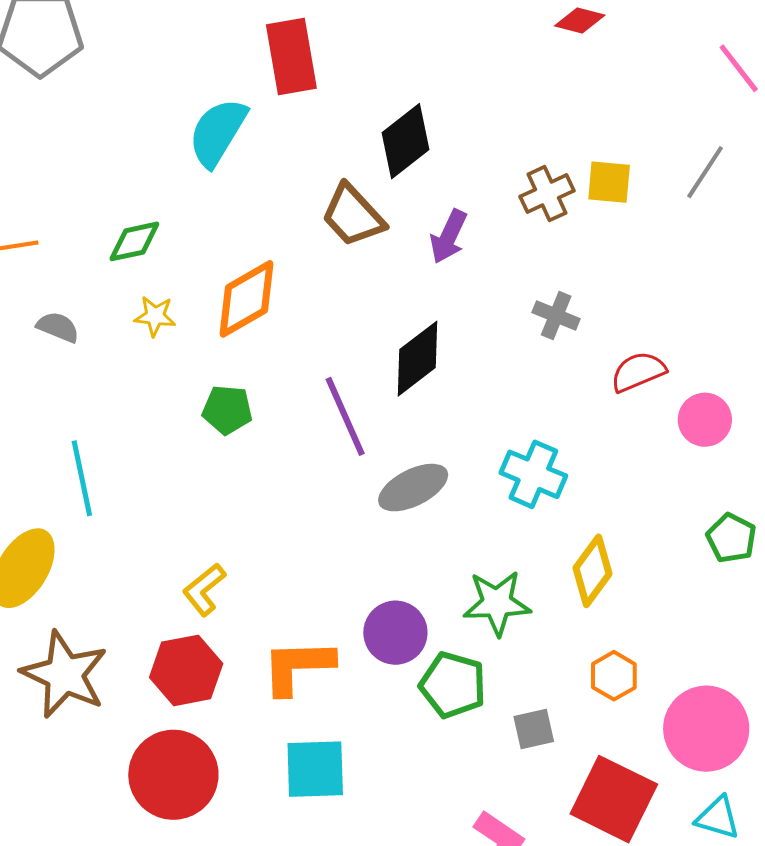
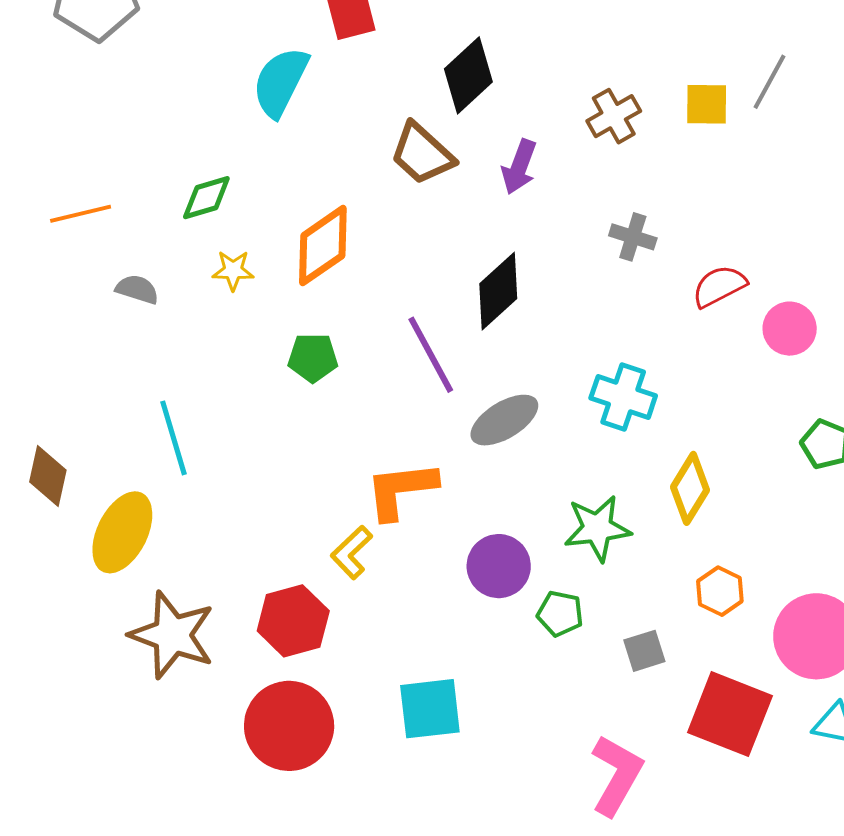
yellow square: (609, 182) -> (707, 104), moved
yellow L-shape: (204, 590) -> (352, 552), moved
orange L-shape: (298, 667) -> (401, 490), moved
green pentagon: (453, 685) -> (560, 614), size x0.7

